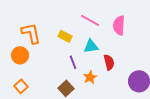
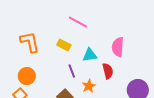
pink line: (90, 20) -> (78, 22), moved
pink semicircle: (119, 25) -> (118, 47), moved
orange circle: (20, 55) -> (27, 76), moved

